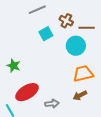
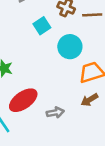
cyan circle: (76, 46) -> (70, 47), moved

